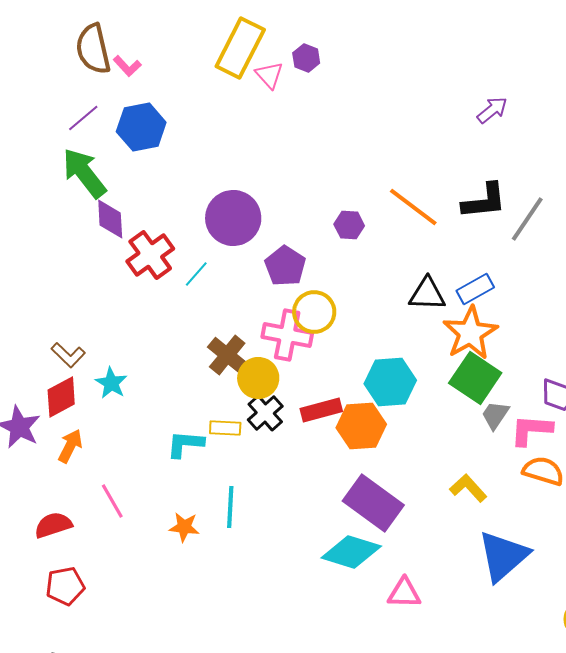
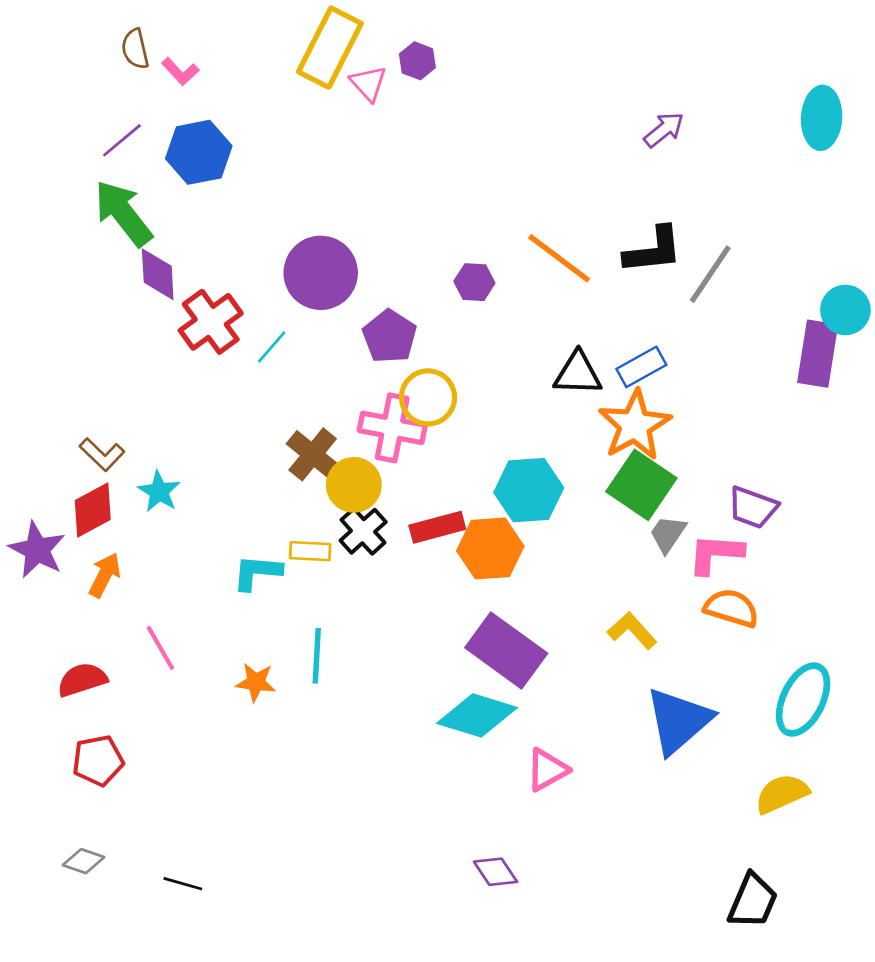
brown semicircle: (93, 49) -> (135, 49), size x0.6
pink triangle: (404, 593) -> (547, 770), turned -30

